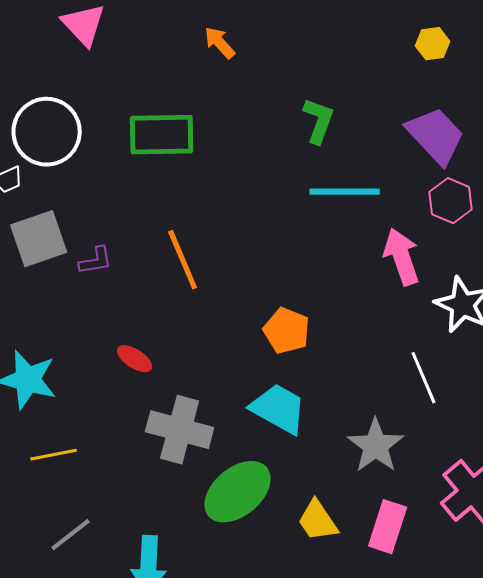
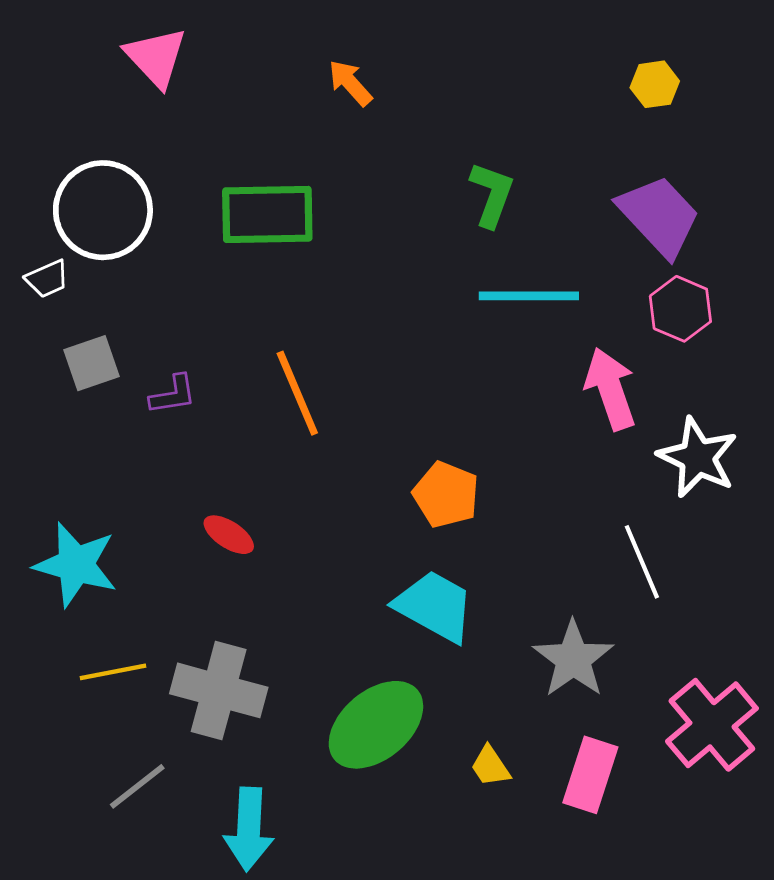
gray square: (39, 239) -> (91, 363), size x0.7
gray cross: (180, 430) -> (219, 690), moved
yellow trapezoid: (318, 521) -> (490, 766), size x0.7

